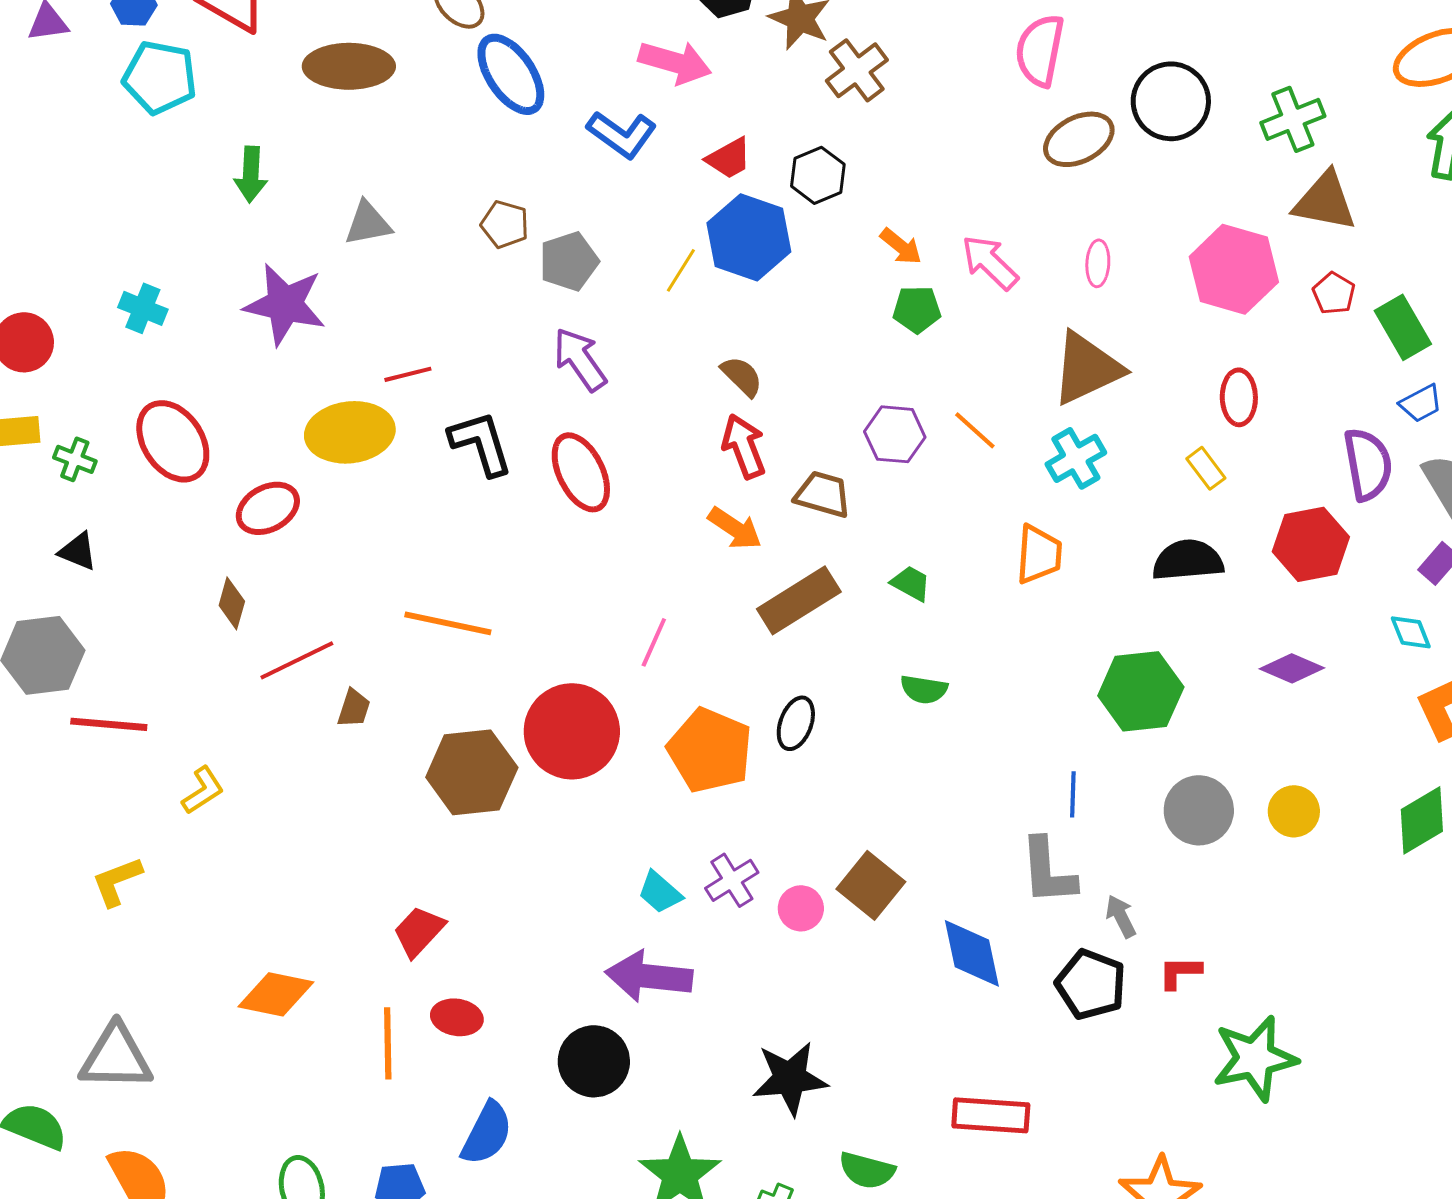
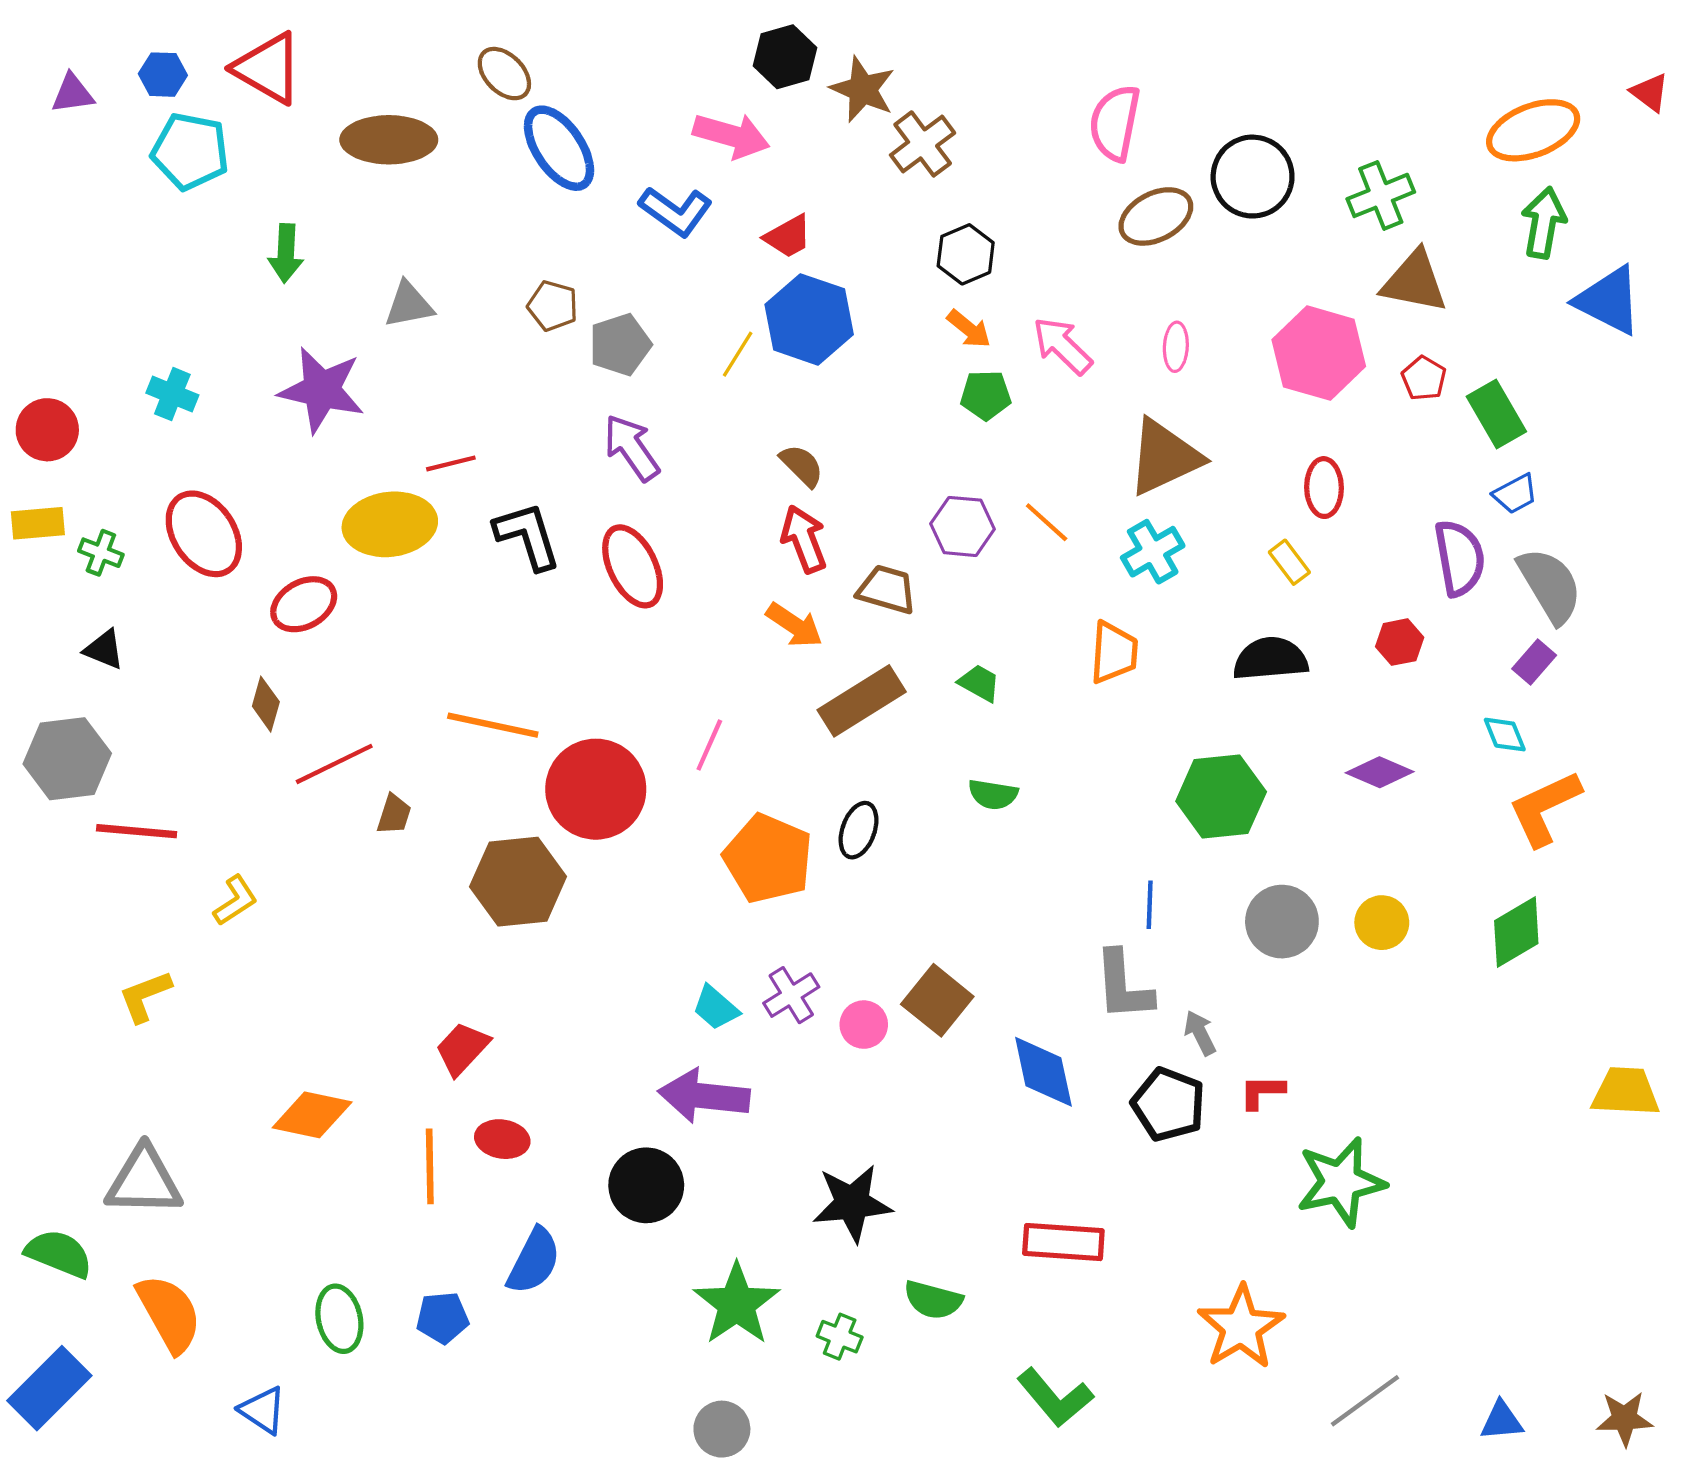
black hexagon: (818, 175) -> (966, 254), moved
red hexagon: (1311, 544) -> (1400, 642), size x0.6
red circle: (572, 731) -> (596, 789), moved

